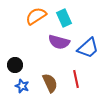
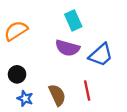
orange semicircle: (36, 16) -> (16, 31), moved

